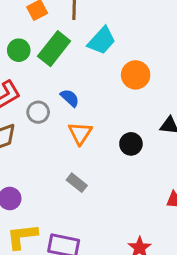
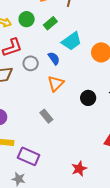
cyan trapezoid: (102, 41) -> (72, 41), moved
green rectangle: (54, 49) -> (50, 23), size x0.6

